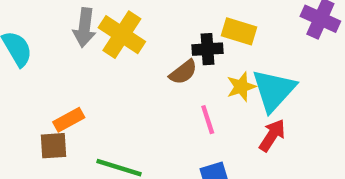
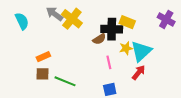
gray arrow: (84, 28) -> (55, 14), turned 114
black cross: (207, 49) -> (112, 29), size x1.5
brown square: (54, 146) -> (42, 74), moved

